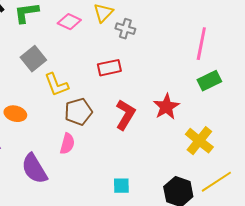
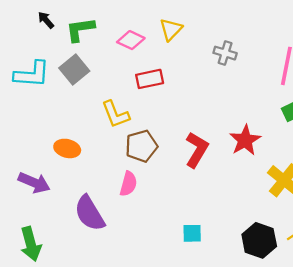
gray cross: (125, 29) -> (225, 53), moved
gray square: (33, 59) -> (74, 70), moved
red rectangle: (109, 68) -> (150, 79), moved

